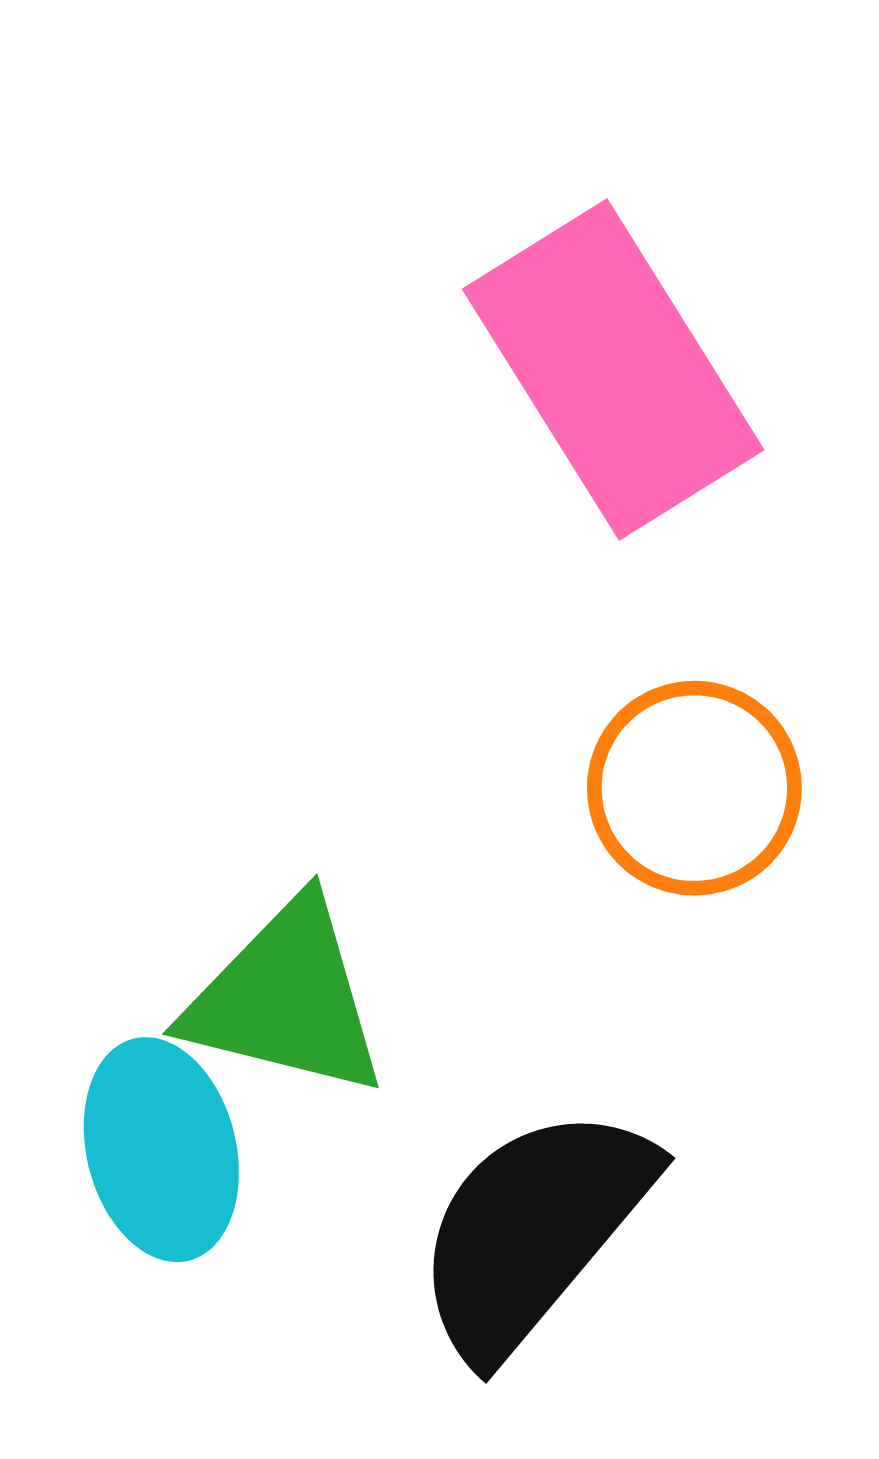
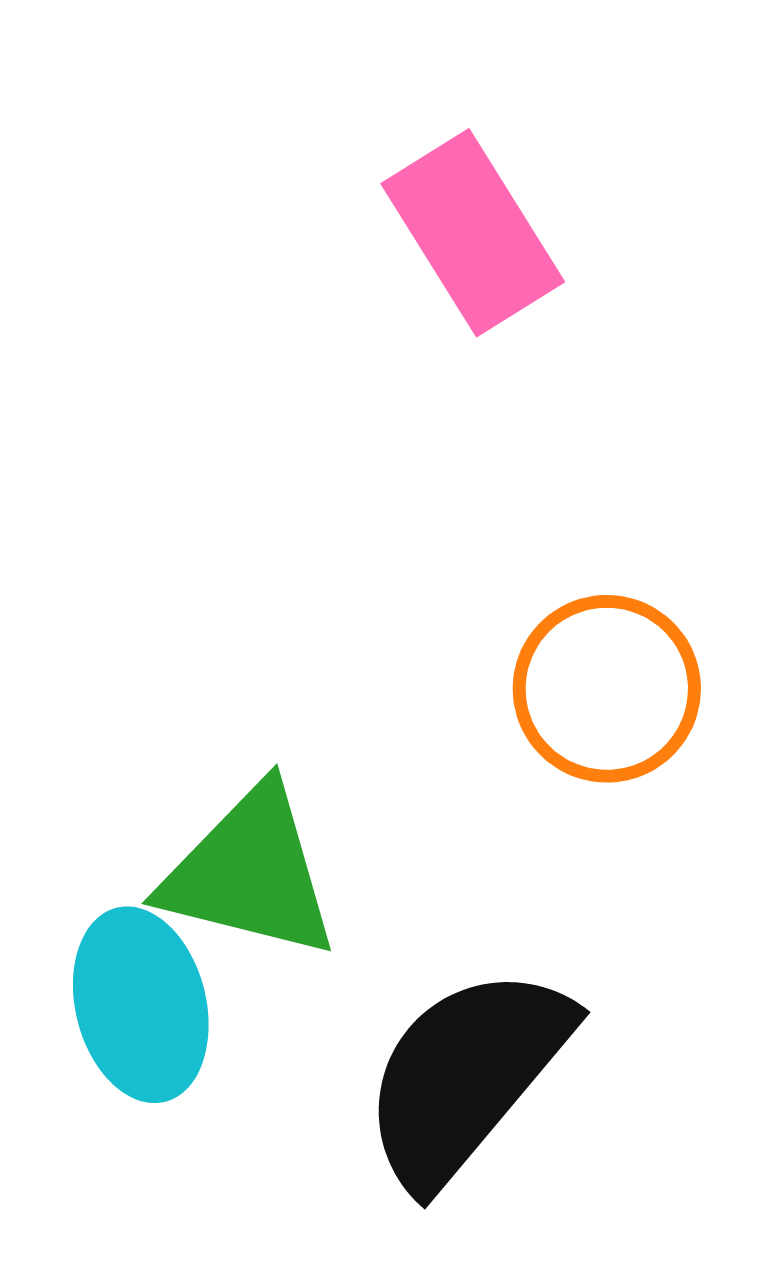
pink rectangle: (613, 369) -> (473, 233), moved, size x0.7

